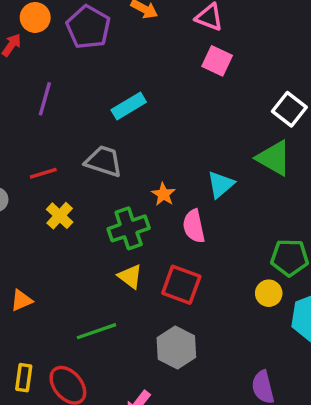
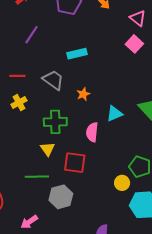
orange star: (163, 194) -> (83, 94), moved
red square: (181, 285) -> (75, 163), turned -30
green line: (97, 331) -> (37, 177), moved

